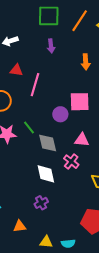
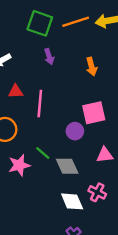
green square: (49, 16) -> (40, 23), turned 30
orange line: (80, 21) -> (76, 22), turned 50
pink cross: (71, 162) -> (97, 192), moved

